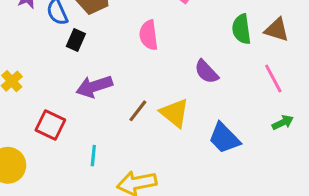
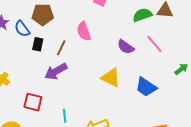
green semicircle: (241, 29) -> (142, 15), turned 90
pink line: (273, 78) -> (154, 44), moved
brown line: (138, 111) -> (61, 48), moved

